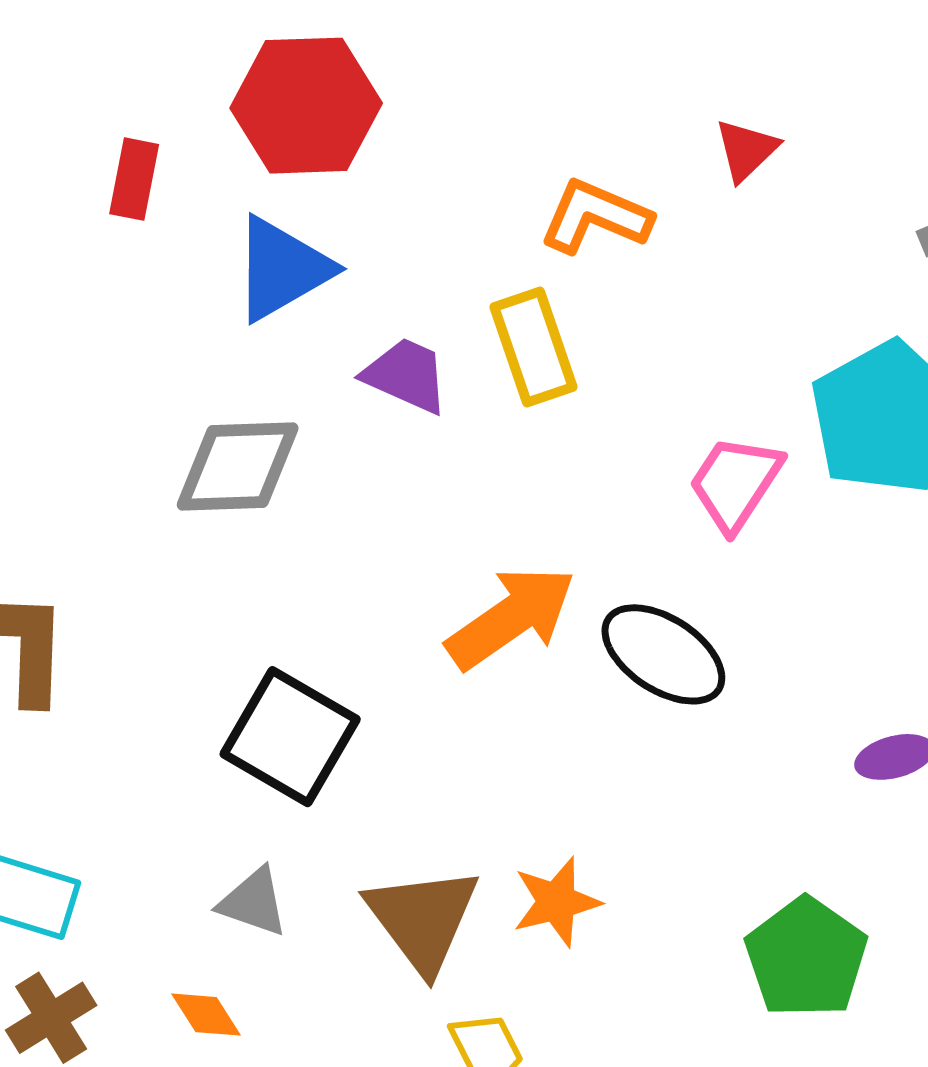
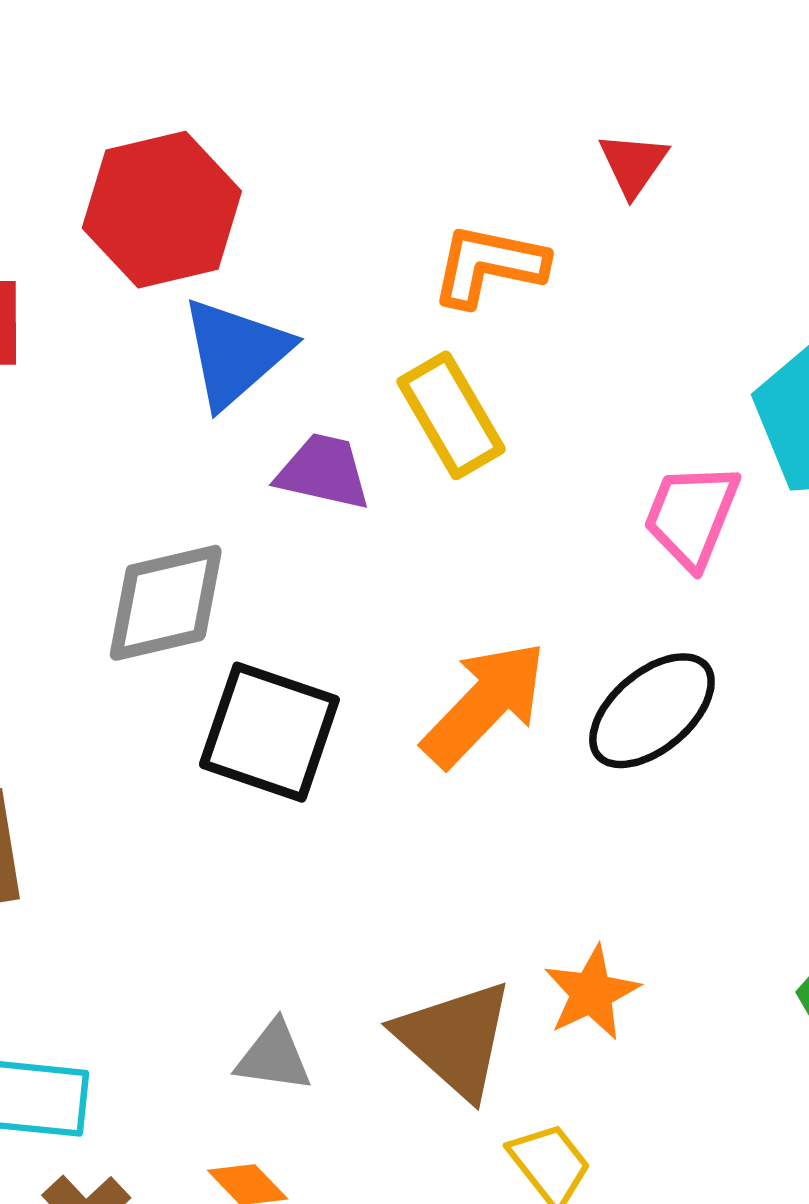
blue triangle: (282, 269) -> (235, 352), moved
black ellipse: (663, 654) -> (652, 711), turned -62
black square: (290, 737) -> (269, 732), moved

